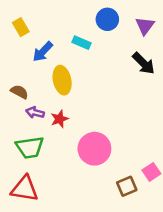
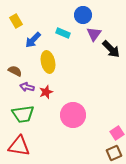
purple triangle: (145, 26) -> (94, 34), moved
brown square: (127, 186) -> (114, 153), moved

